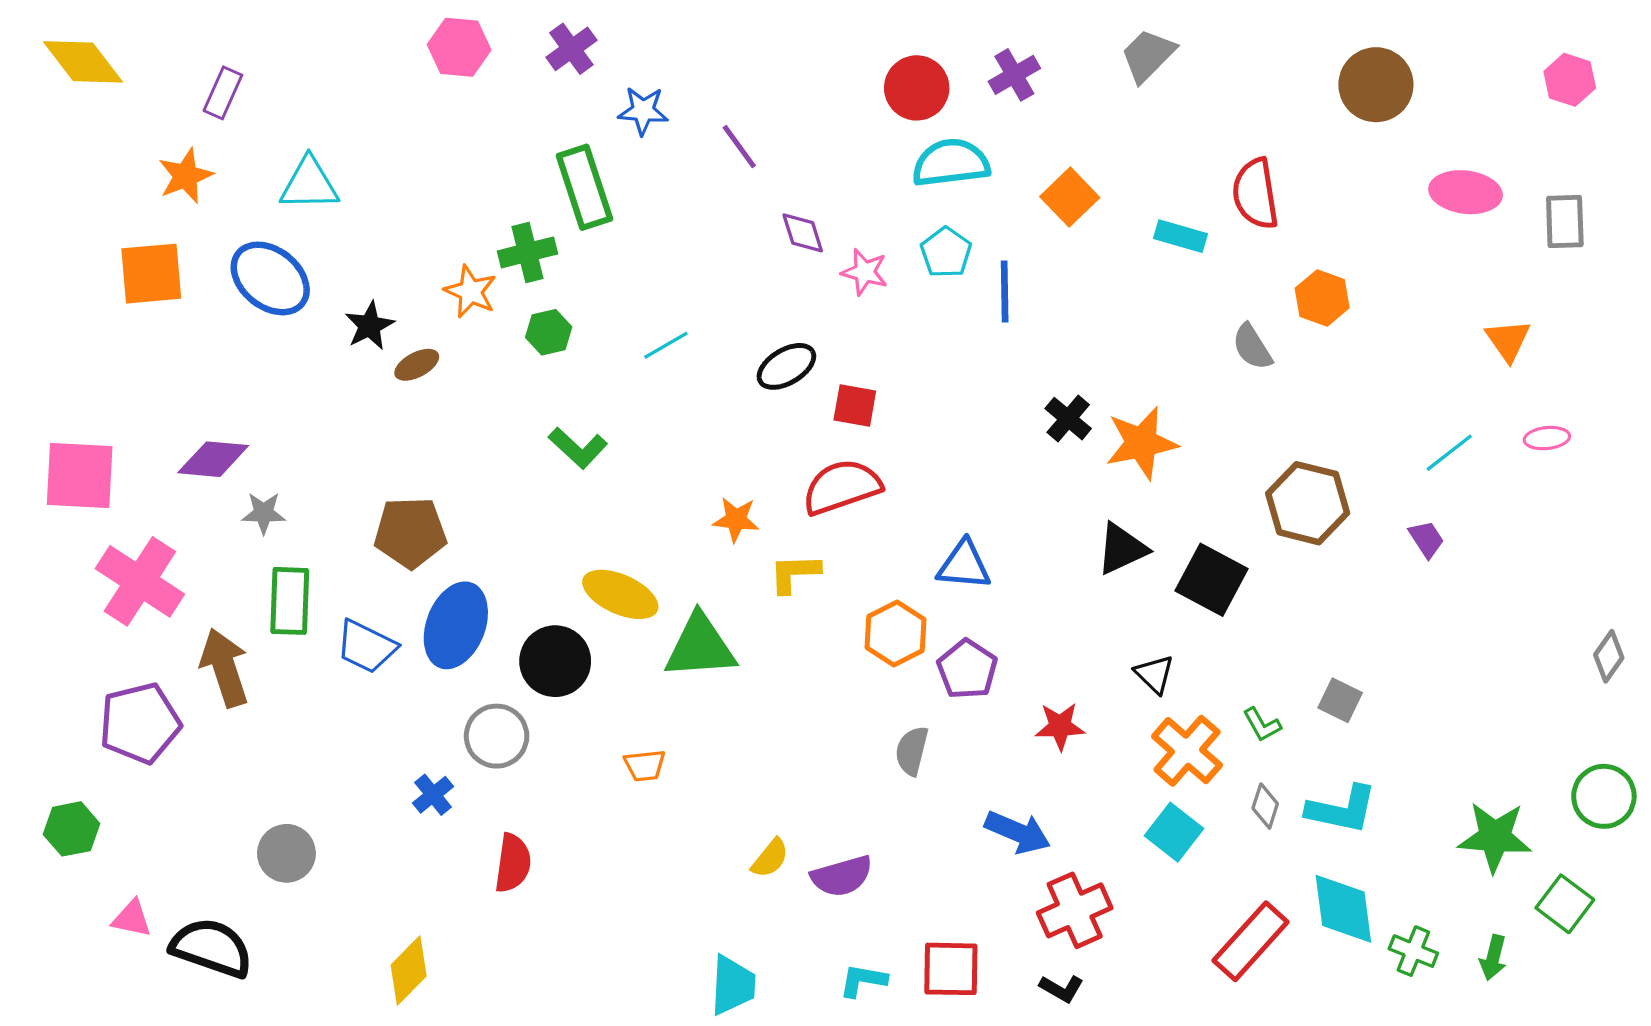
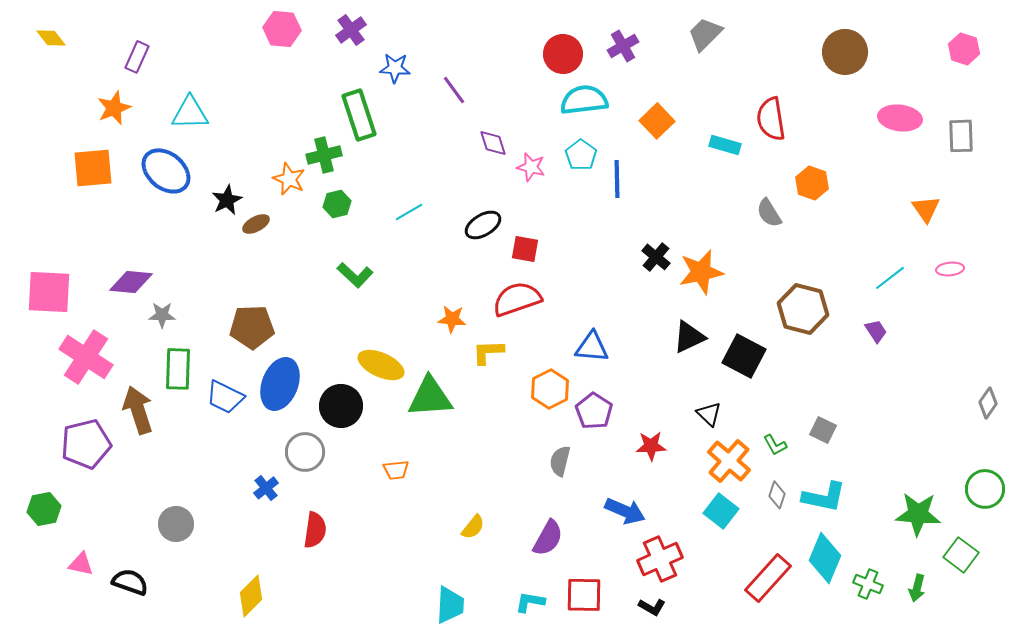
yellow diamond: (83, 62) -> (51, 38), size x0.6
purple semicircle: (842, 876) -> (548, 538), moved, turned -45
cyan diamond: (1343, 909) -> (825, 558), turned 30
black semicircle: (212, 948) -> (130, 582), size x0.7

